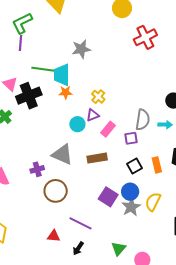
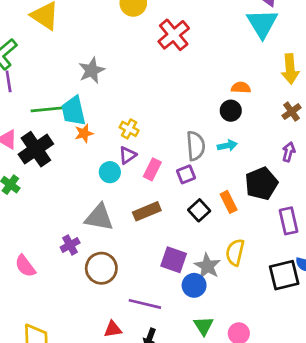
blue circle: (130, 192) -> (194, 285), moved

